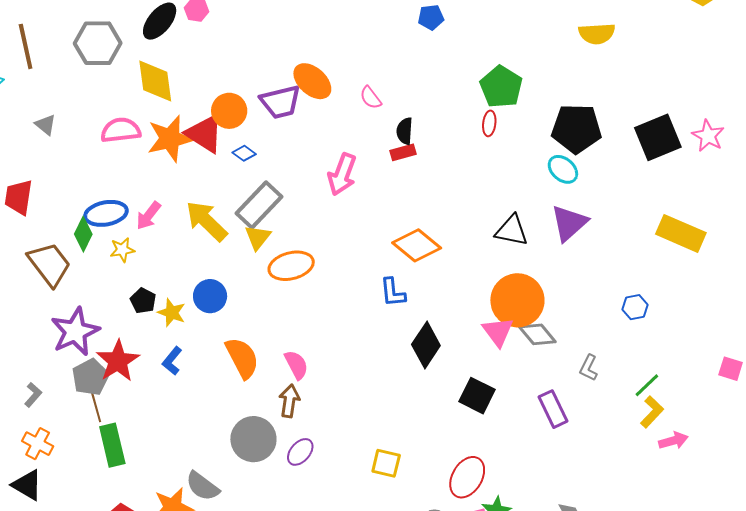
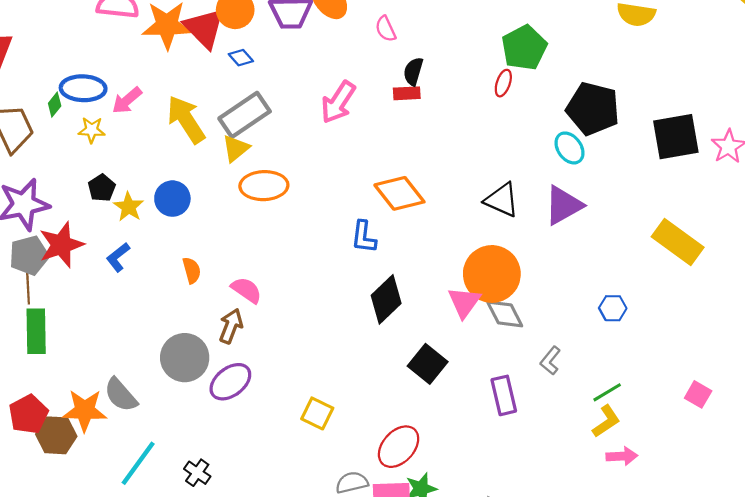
green diamond: (83, 234) -> (55, 105), size x0.7
orange semicircle: (242, 358) -> (192, 270), size x0.6
pink semicircle: (296, 365) -> (246, 290), turned -40
purple ellipse: (300, 452) -> (230, 382), size x1.4

